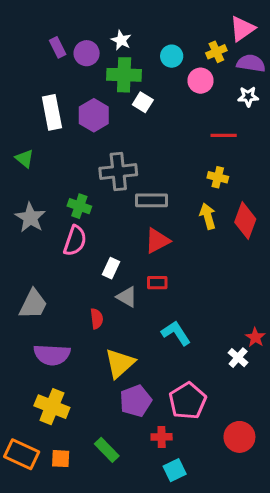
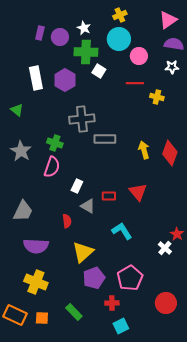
purple rectangle: (58, 47) -> (40, 33), turned 40
yellow cross: (216, 52) -> (120, 15), moved
cyan circle: (172, 56) -> (119, 39), size x1.5
red line: (224, 135) -> (135, 83), moved
yellow cross: (218, 177) -> (157, 97), moved
red triangle: (157, 241) -> (138, 192), moved, turned -42

